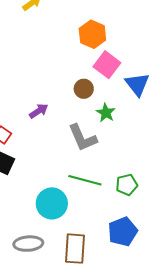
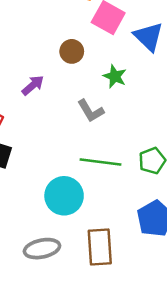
brown circle: (84, 89) -> (72, 51), moved
gray L-shape: (83, 138) -> (91, 111), size x0.7

